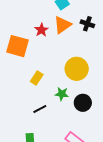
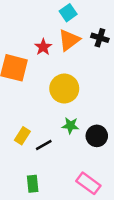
yellow circle: (77, 69) -> (64, 89), moved
yellow rectangle: (37, 78) -> (22, 136), moved

